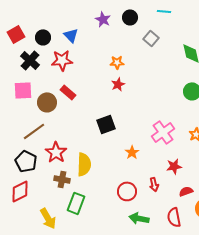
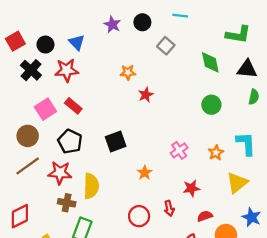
red star: (118, 84) -> (146, 95), moved
pink square: (23, 90) -> (45, 109), moved, turned -30
brown circle: (47, 102) -> (28, 136), moved
brown line: (34, 131) -> (28, 166), moved
pink cross: (163, 132) -> (179, 150), size x0.7
red star: (56, 152) -> (60, 173), turned -30
black pentagon: (26, 161) -> (70, 141), moved

